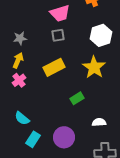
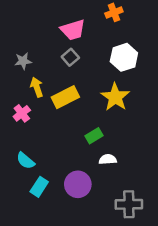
gray square: (58, 35) -> (70, 57), turned -32
yellow arrow: (18, 60) -> (37, 87), moved, turned -42
white semicircle: (99, 122) -> (108, 159), moved

